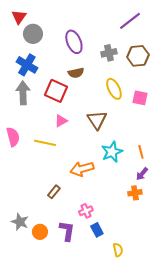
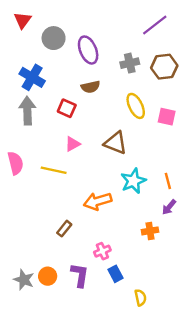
gray circle: (33, 34) -> (54, 38), moved
red square: (56, 91) -> (67, 108), size x0.7
brown triangle: (97, 120) -> (115, 143), turned -35
orange cross: (135, 193) -> (150, 231), moved
gray star: (20, 222) -> (24, 280), moved

